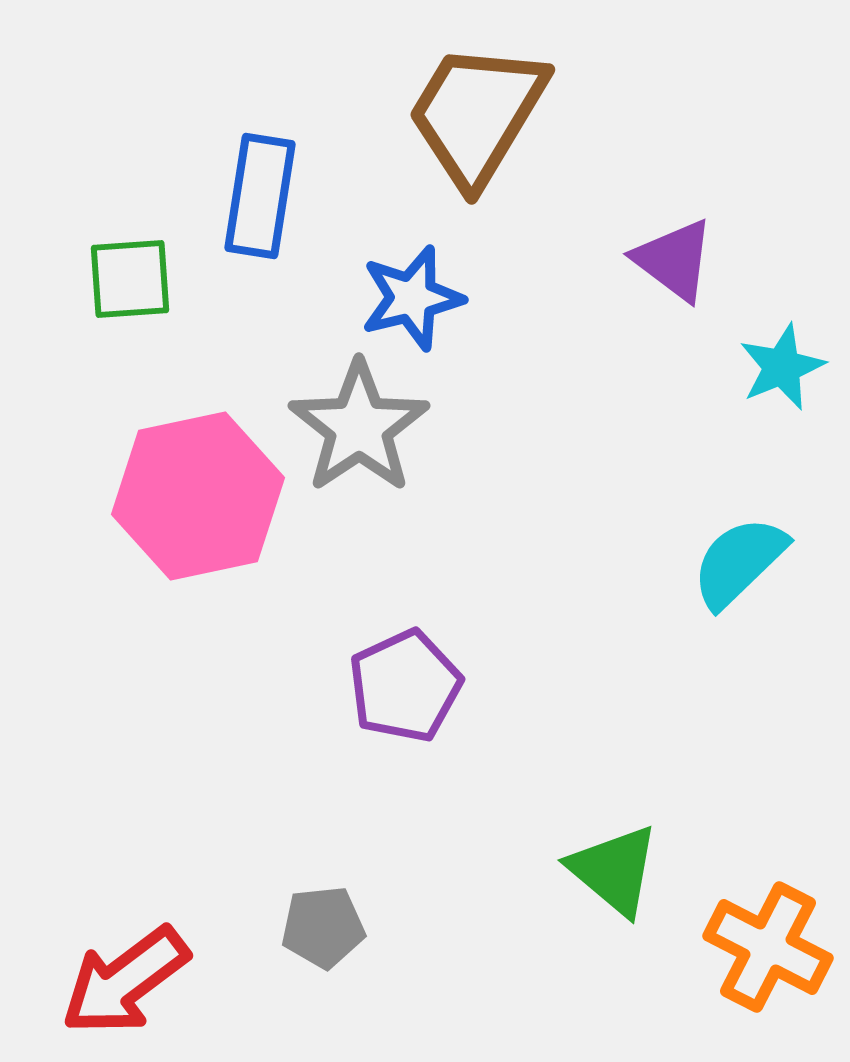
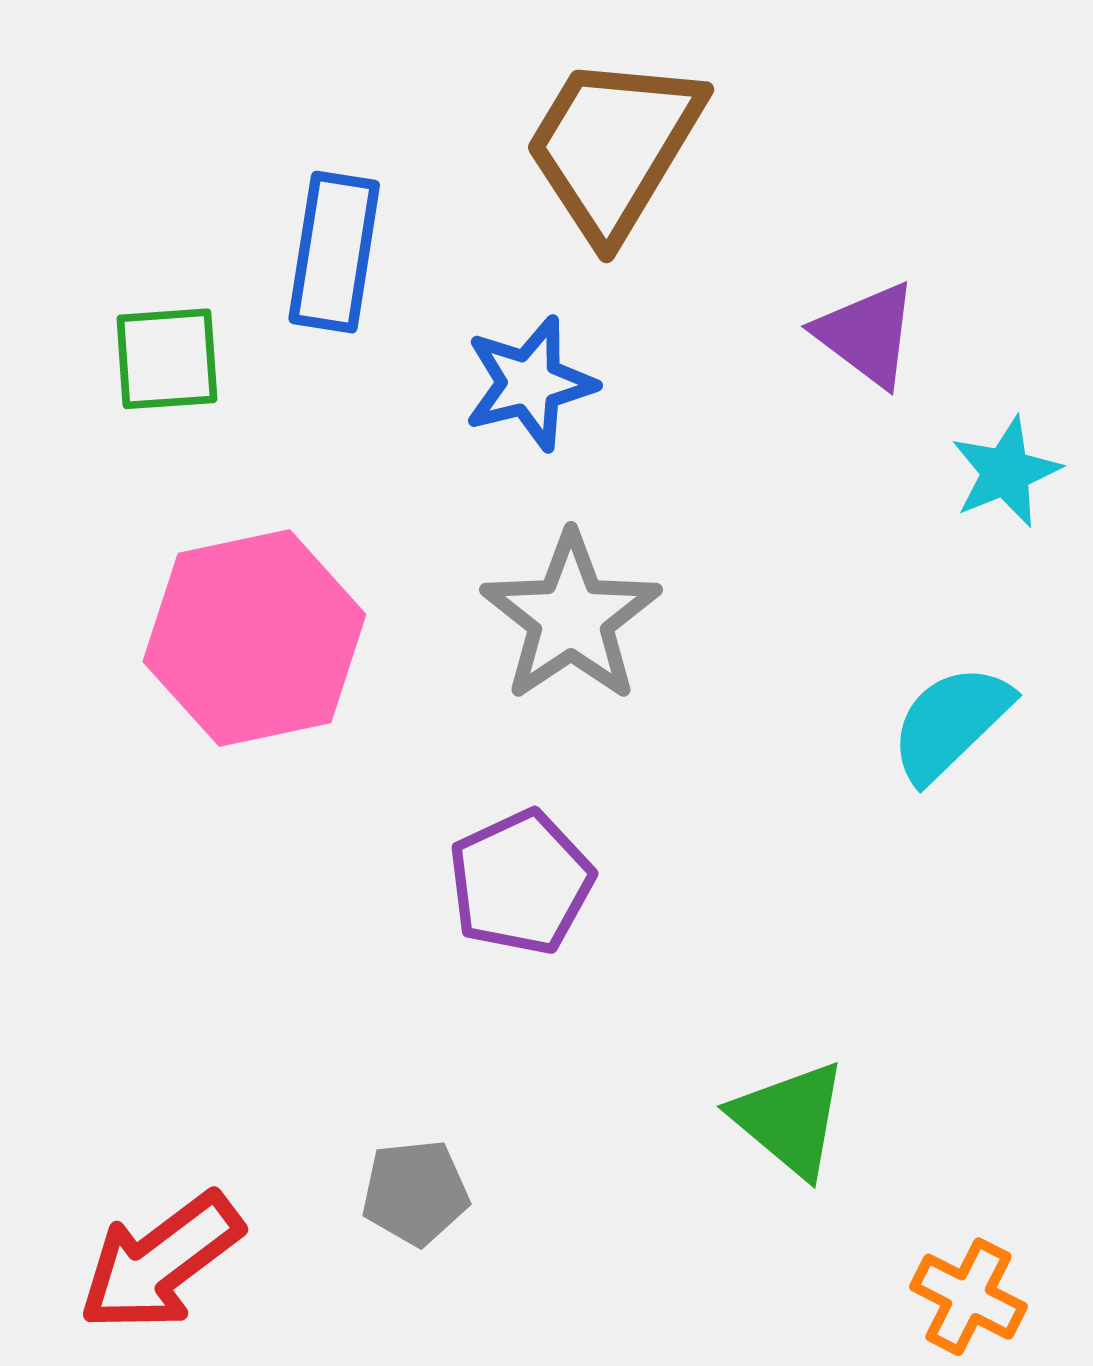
gray star: (359, 427) -> (571, 617), moved
orange cross: (768, 947) -> (968, 1297), moved, size x0.7

